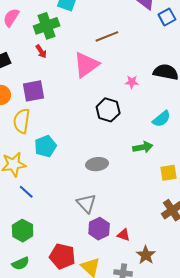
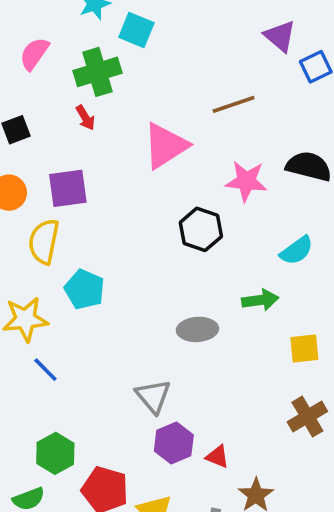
brown line: (107, 36) -> (234, 104), moved
pink star: (132, 82) -> (246, 181), size x1.6
cyan pentagon: (45, 146) -> (84, 289), turned -30
gray ellipse: (97, 164) -> (197, 329), moved
green hexagon: (23, 231) -> (55, 453), moved

